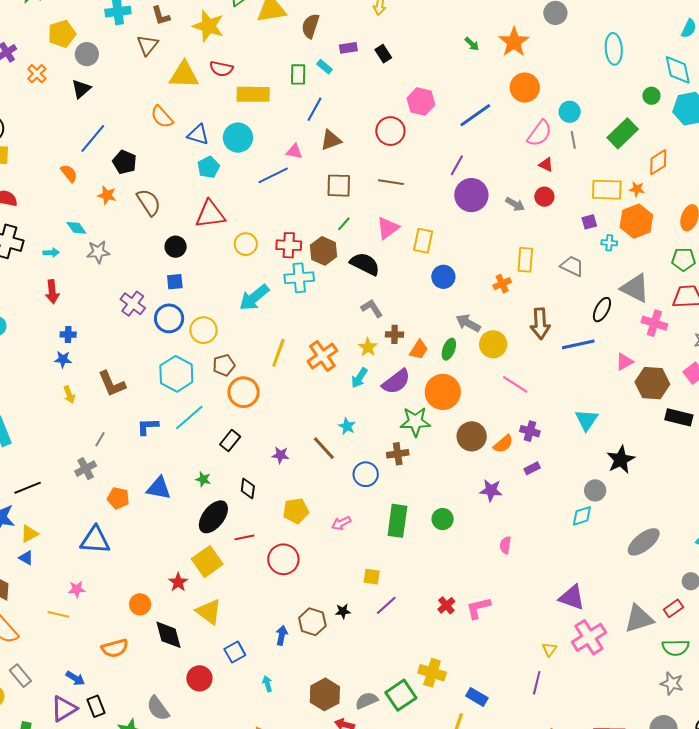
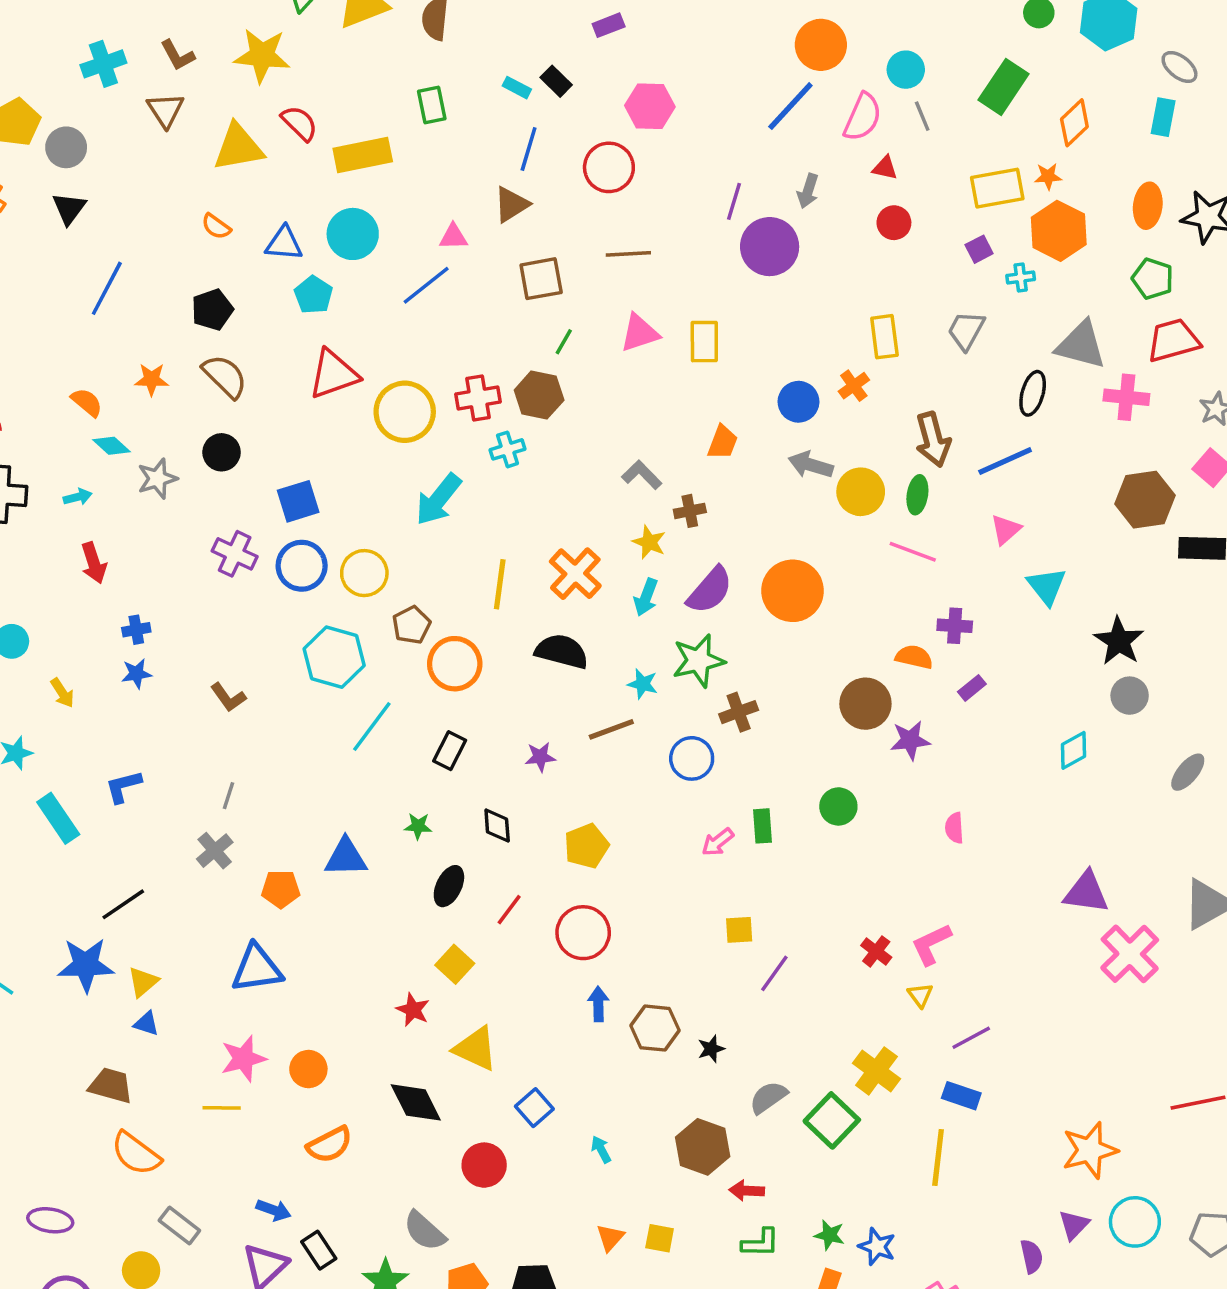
purple rectangle: (348, 48) -> (609, 25), moved
black rectangle: (383, 54) -> (556, 81), moved
cyan rectangle: (325, 67) -> (517, 88), moved
red semicircle: (221, 69) -> (299, 123), turned -135
blue line: (314, 109) -> (529, 149), moved
blue line: (475, 115) -> (790, 106), moved
orange semicircle: (162, 117) -> (216, 226), size x0.7
black pentagon: (125, 162) -> (212, 310), moved, turned -30
orange semicircle: (69, 173) -> (87, 402), moved
gray arrow: (515, 204) -> (808, 191), moved, turned 90
pink triangle: (388, 228) -> (640, 333), turned 30
yellow circle: (246, 244) -> (405, 412), size x1.5
black circle: (176, 247) -> (222, 452), moved
green pentagon: (684, 259) -> (1153, 279), turned 30
black semicircle: (365, 264) -> (562, 651), moved
gray trapezoid: (572, 266) -> (966, 330), turned -75
blue circle: (443, 277) -> (798, 402), moved
cyan cross: (299, 278) -> (508, 449), size x0.7
blue square: (175, 282) -> (298, 501), size x1.4
green ellipse: (449, 349) -> (917, 495), moved
orange trapezoid: (419, 350) -> (723, 442), moved
pink triangle: (624, 362) -> (1006, 530), moved
brown L-shape: (112, 384) -> (228, 697), size x0.7
yellow arrow: (69, 395) -> (62, 693), moved
green star: (415, 422) -> (699, 661), moved
blue L-shape: (148, 427) -> (123, 786), moved
brown circle: (472, 436) -> (865, 704), moved
orange semicircle: (503, 444) -> (914, 657), turned -115
brown line: (324, 448) -> (611, 729), turned -56
gray circle: (595, 490) -> (1130, 696), moved
black ellipse: (213, 517) -> (449, 886), size x0.7
green rectangle: (397, 521) -> (762, 826), size x0.6
pink arrow: (341, 523) -> (718, 842), moved
red line: (244, 537) -> (509, 910), turned -30
gray ellipse: (644, 542) -> (1188, 772), size x0.7
yellow square: (207, 562) -> (455, 964), size x0.7
pink star: (77, 589) -> (243, 1059), size x1.5
orange circle: (140, 604) -> (308, 1069), moved
black star: (343, 611) -> (711, 1049), moved
blue arrow: (282, 635) -> (598, 1004), moved
yellow triangle: (549, 649) -> (920, 995), moved
yellow cross: (432, 673) -> (876, 1071), turned 32
purple line: (537, 683) -> (971, 1038), moved, turned 60
gray semicircle: (367, 701) -> (768, 1097), moved

